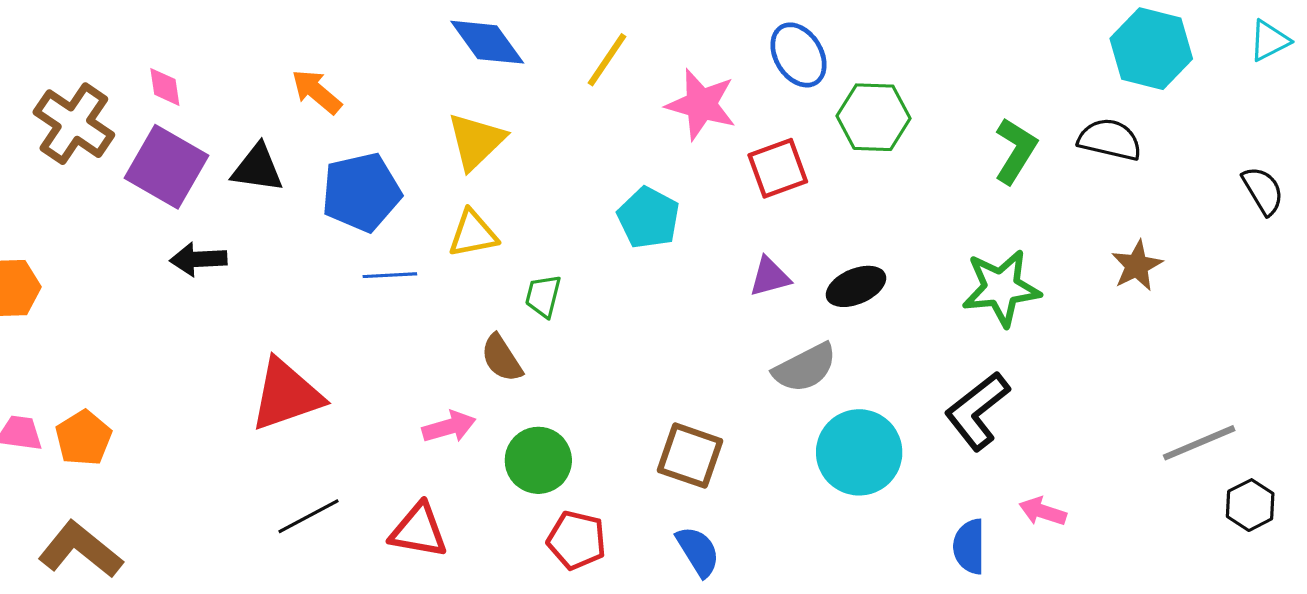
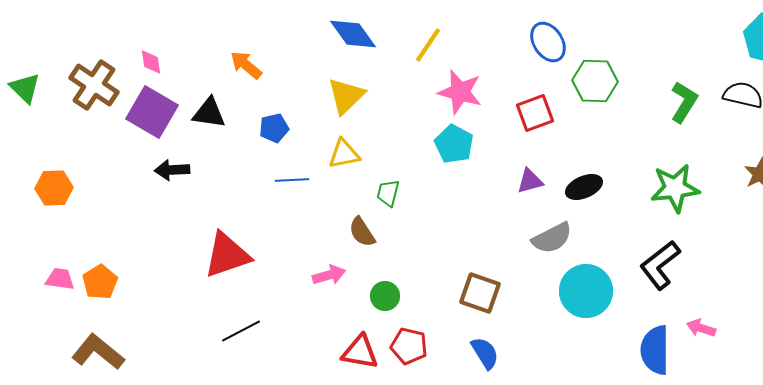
pink star: (701, 104) -> (460, 92), moved
blue pentagon: (361, 192) -> (274, 128), size x0.6
green circle: (538, 460) -> (385, 296), size x0.7
red triangle: (419, 531) -> (360, 352), moved
blue semicircle: (969, 547) -> (655, 350), size x1.4

